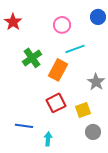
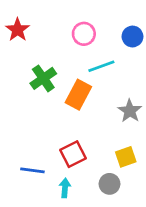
blue circle: (98, 17) -> (132, 37), moved
red square: (56, 103) -> (73, 154), moved
yellow square: (83, 110) -> (126, 157), moved
gray circle: (93, 132) -> (110, 184), moved

